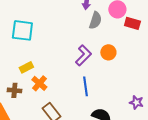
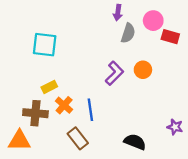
blue line: (85, 86) -> (90, 110), moved
brown cross: (14, 90) -> (35, 113), size x1.5

